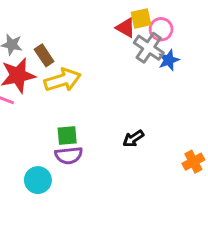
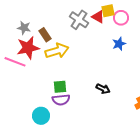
gray cross: (149, 48) -> (79, 20), moved
blue star: (169, 60) -> (119, 44), moved
black arrow: (133, 139) -> (103, 89), turned -120

